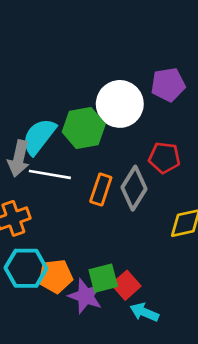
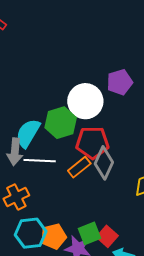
red pentagon: (164, 158) -> (92, 143), moved, size x1.4
orange rectangle: (101, 190) -> (79, 167), turned 40

